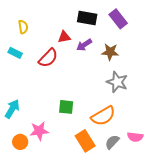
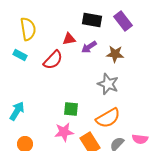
yellow semicircle: (23, 27) -> (28, 29), size x1.6
gray star: (117, 82) -> (108, 84), moved
pink star: (39, 131) -> (64, 132), moved

